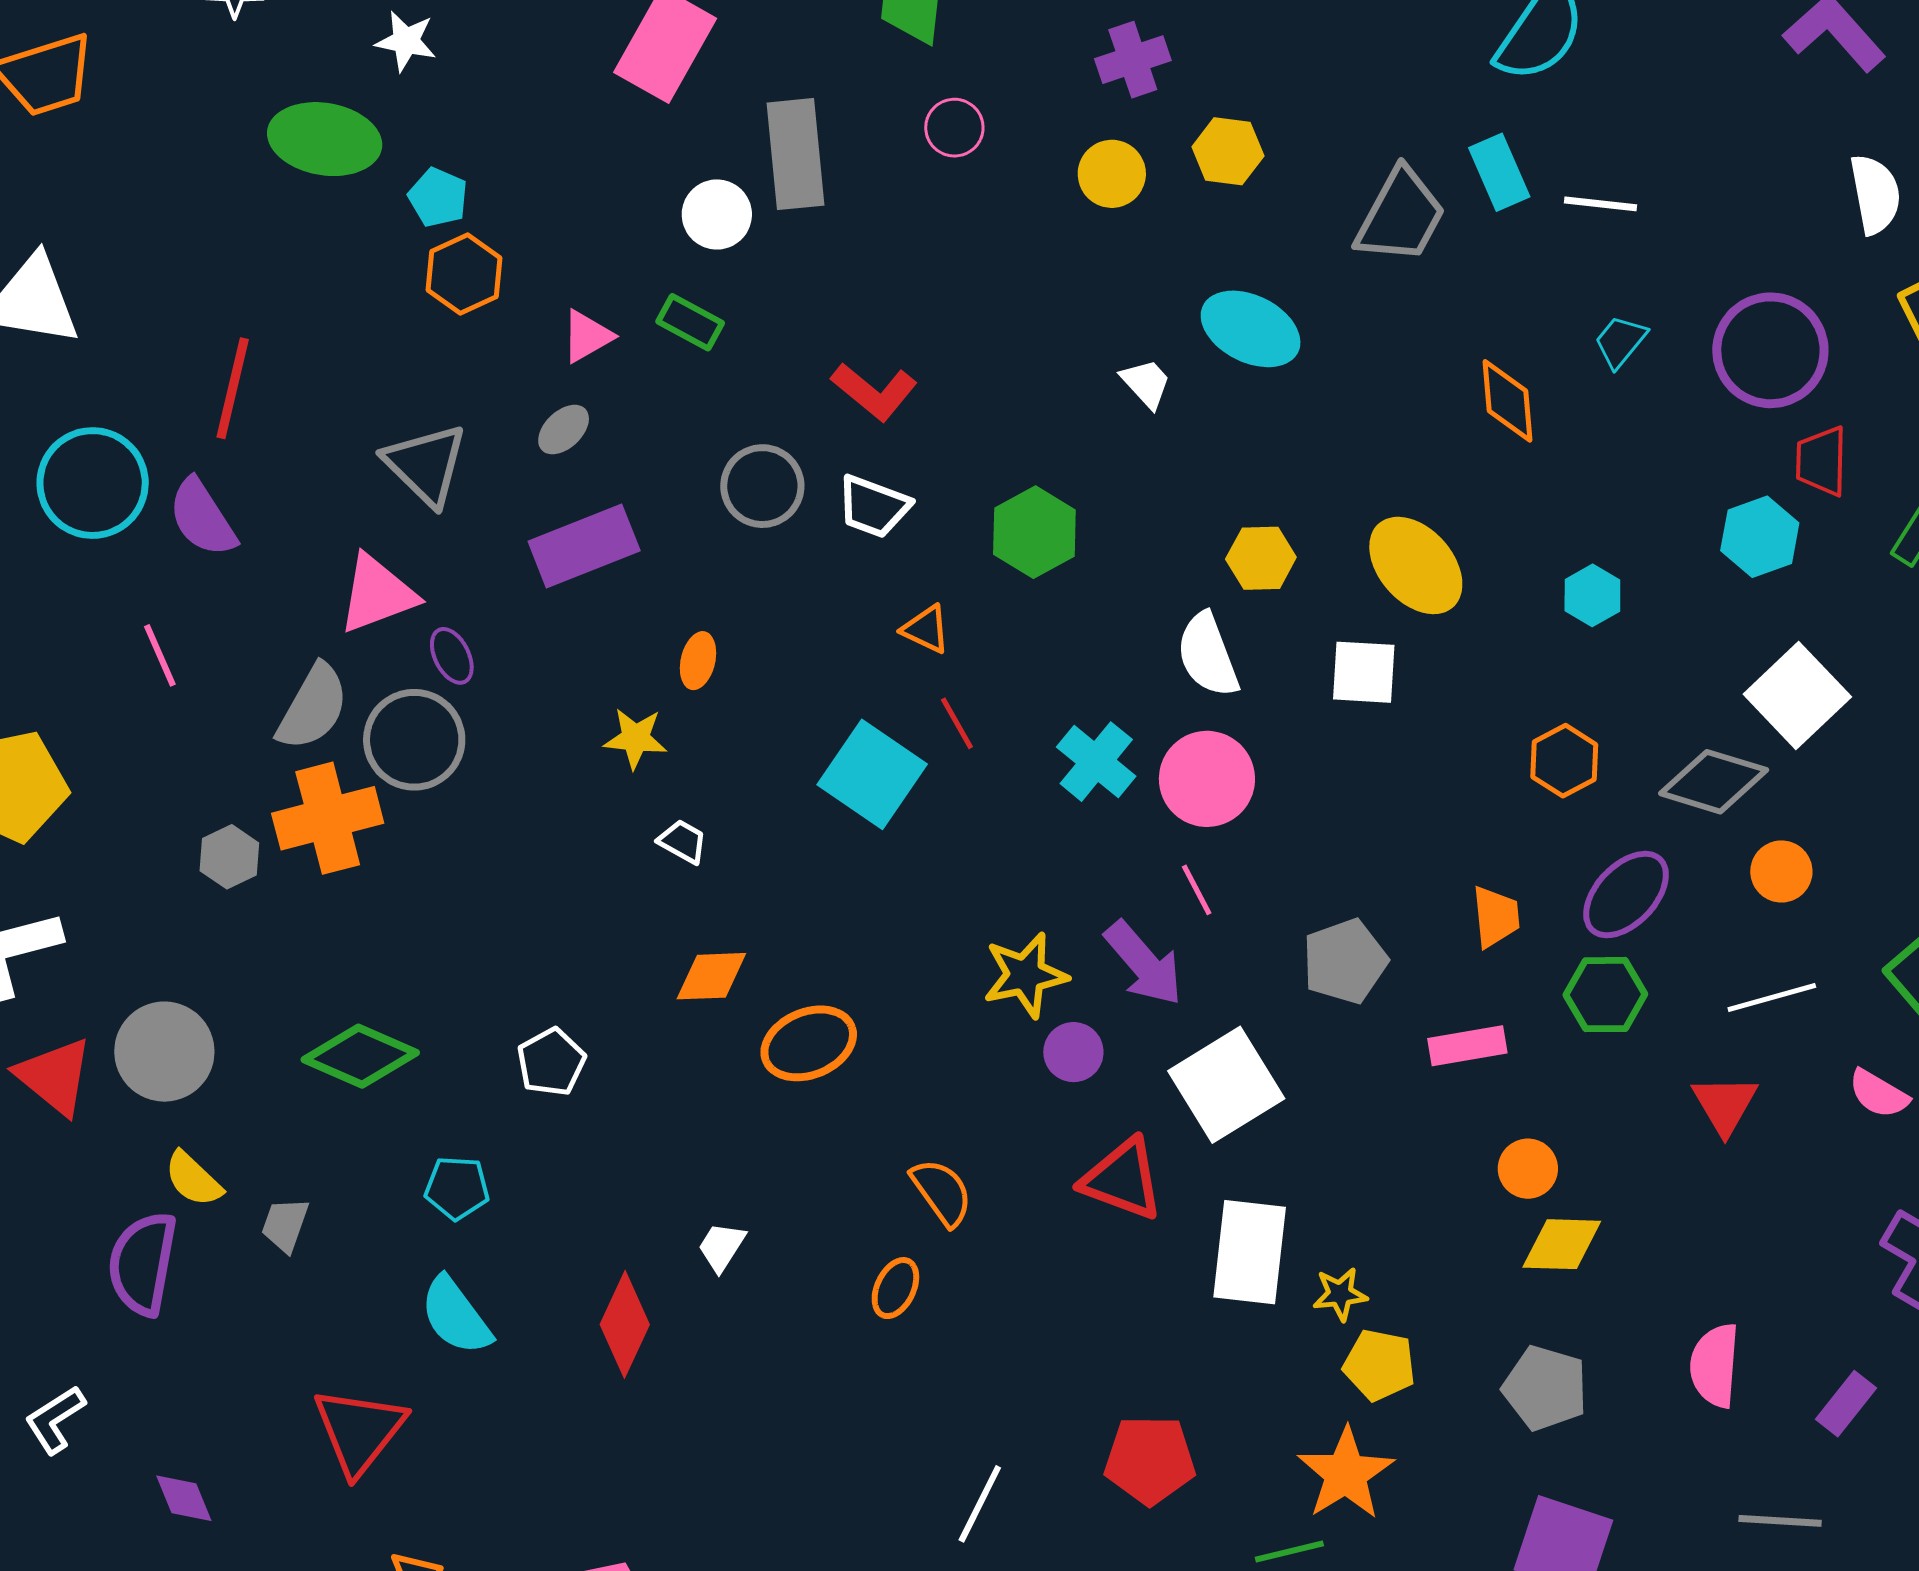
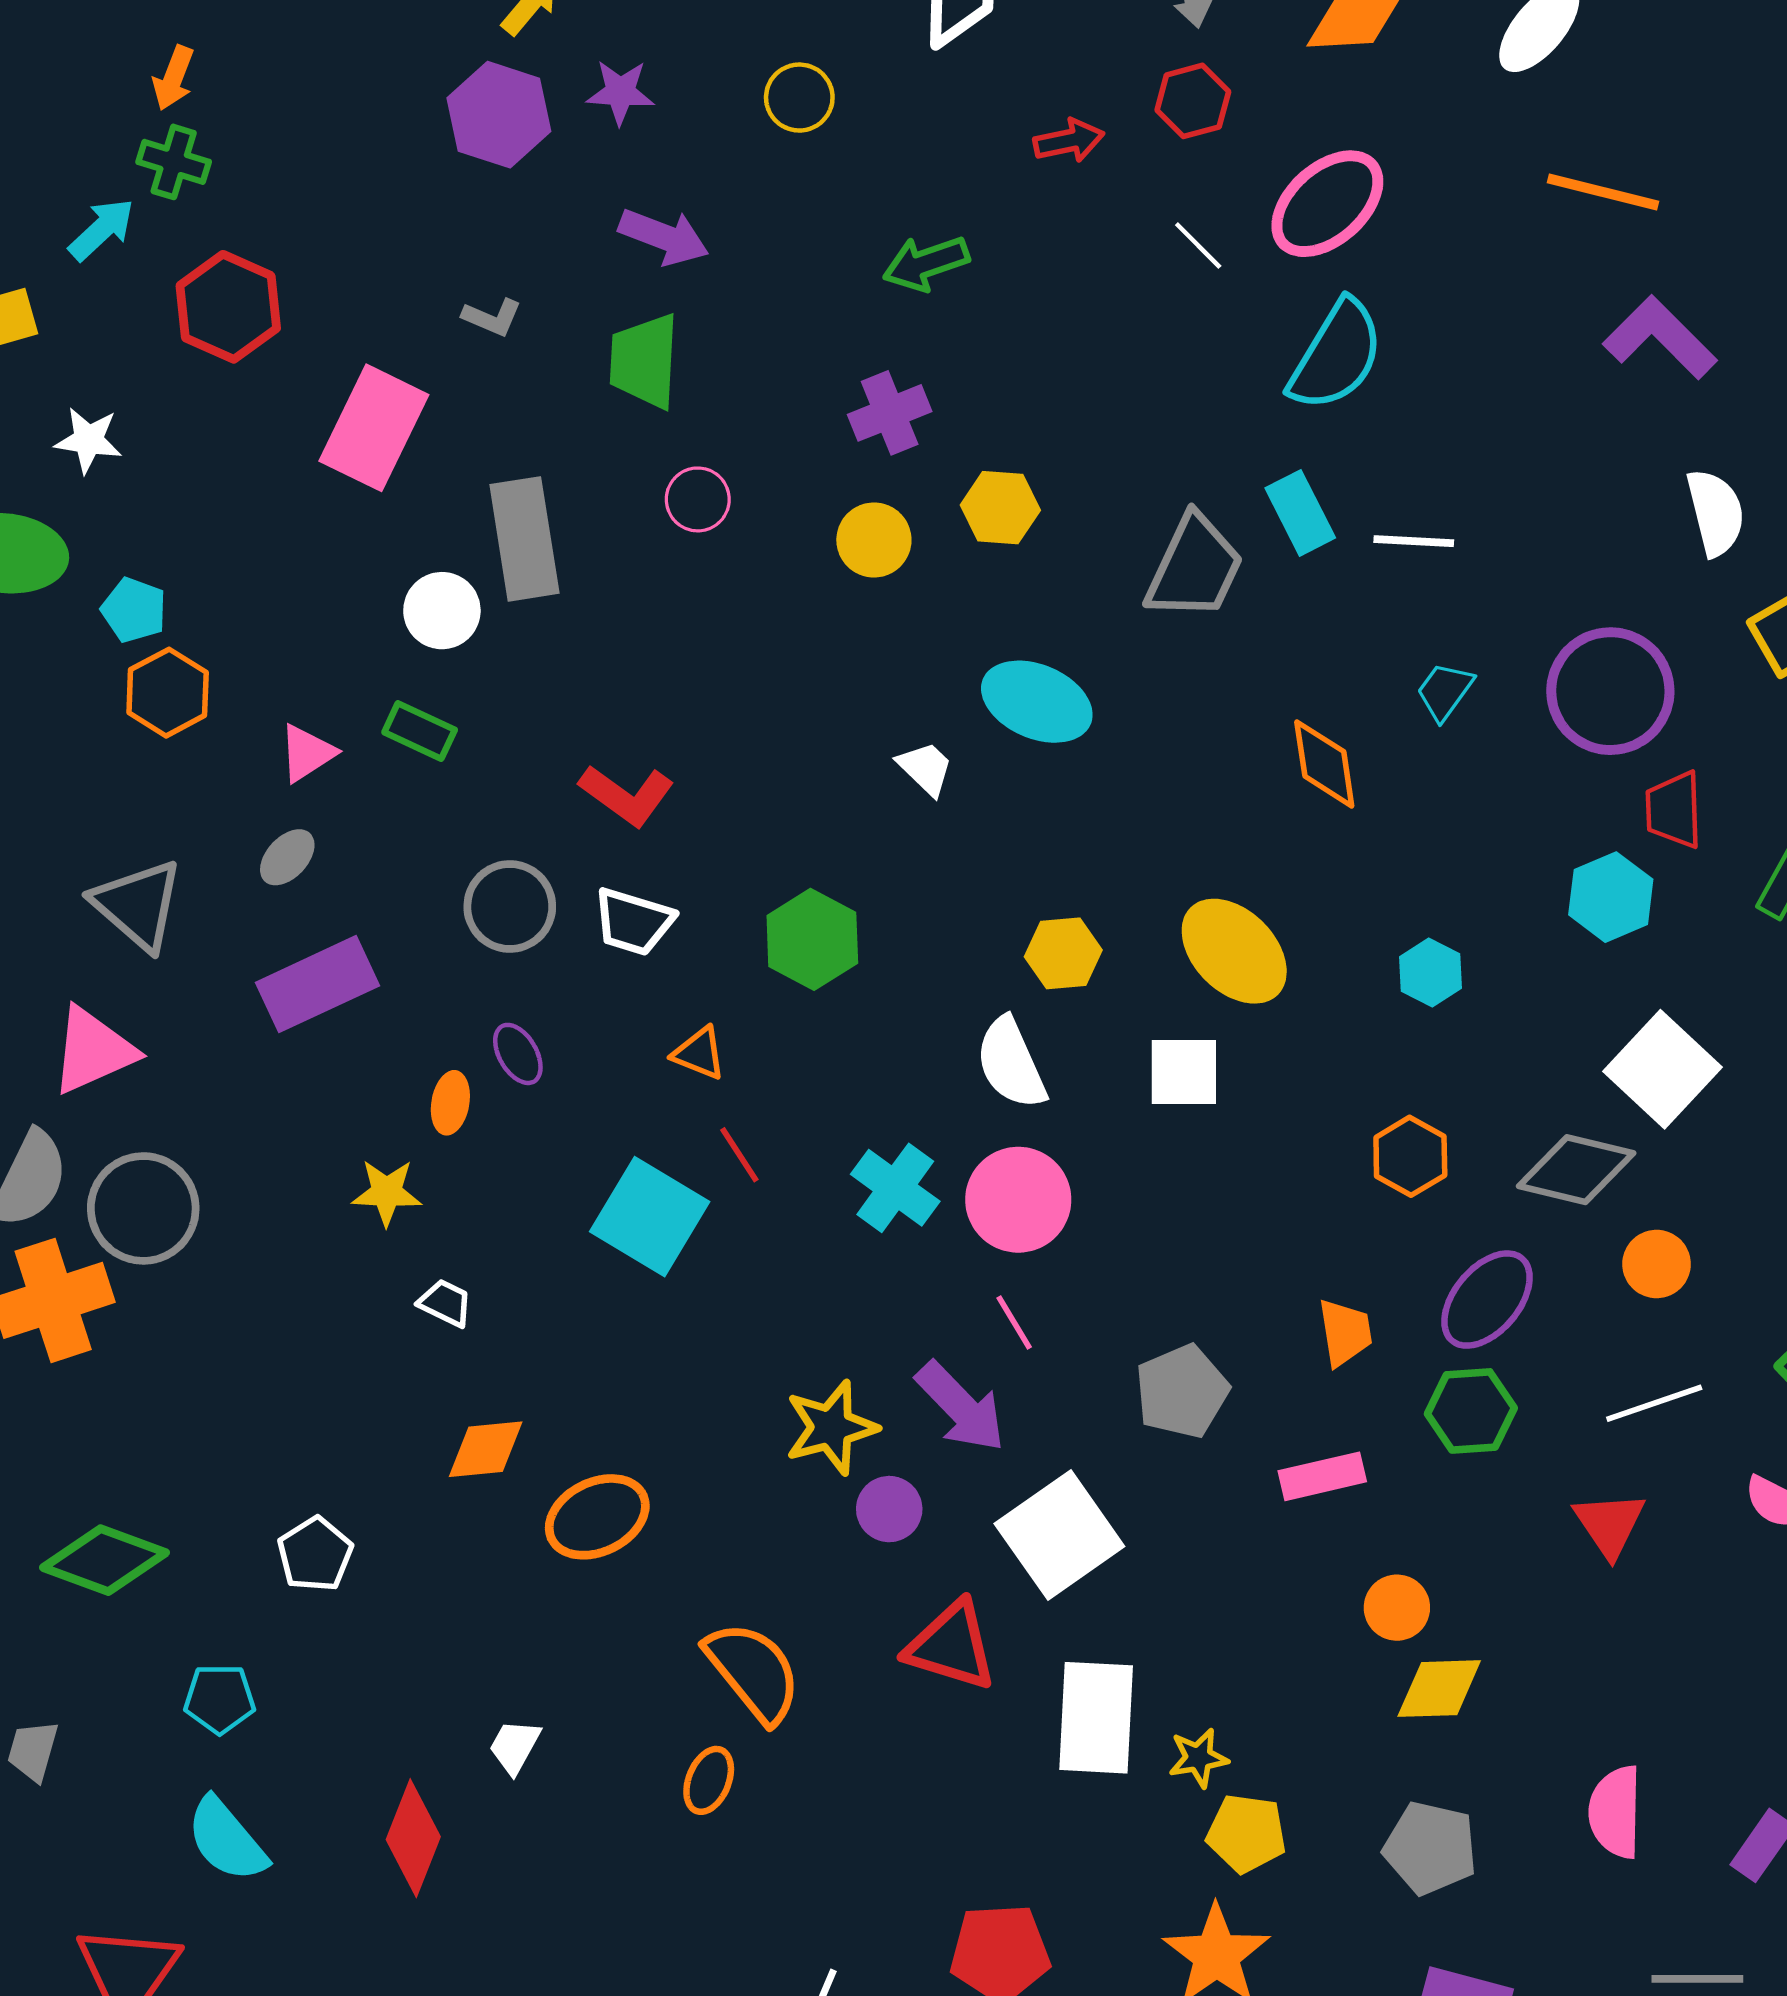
purple ellipse: (452, 656) -> (518, 1054), moved
orange semicircle: (942, 1192) -> (753, 1672), size x1.4

